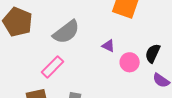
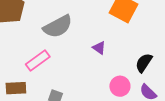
pink circle: (130, 62) -> (120, 86), moved

